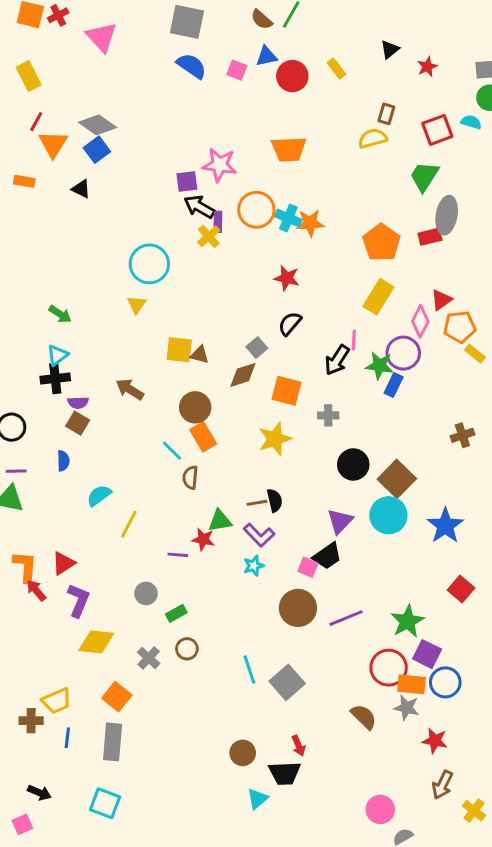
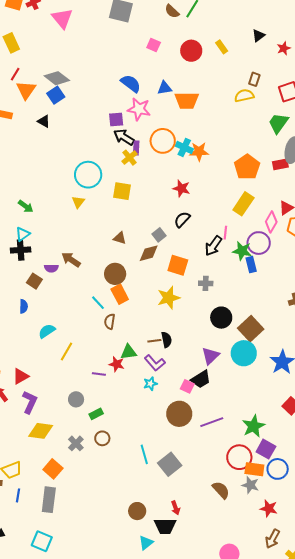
blue triangle: (266, 56) -> (165, 88), moved
blue semicircle: (192, 66) -> (131, 83), moved
yellow square: (179, 350) -> (122, 191), moved
blue rectangle: (394, 385) -> (251, 265), turned -42
purple semicircle: (78, 403) -> (51, 268), moved

